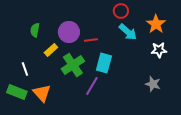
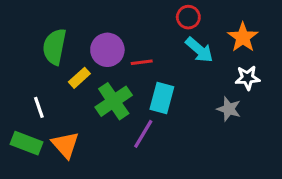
green semicircle: (35, 30) -> (54, 47), size x1.6
gray star: (153, 84) -> (229, 109), moved

